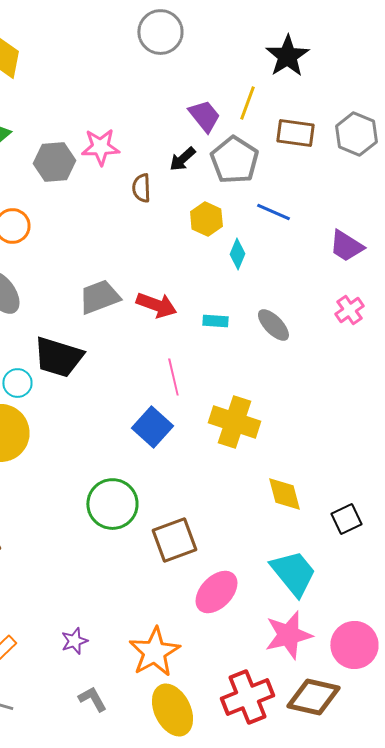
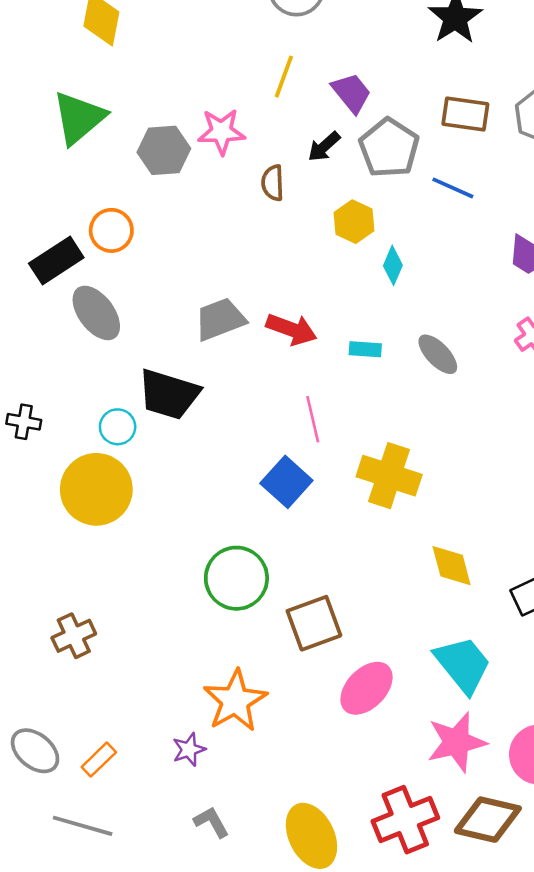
yellow line: (247, 103) -> (284, 77), moved
blue line: (273, 212) -> (453, 188), moved
orange star: (154, 652) -> (235, 701), moved

